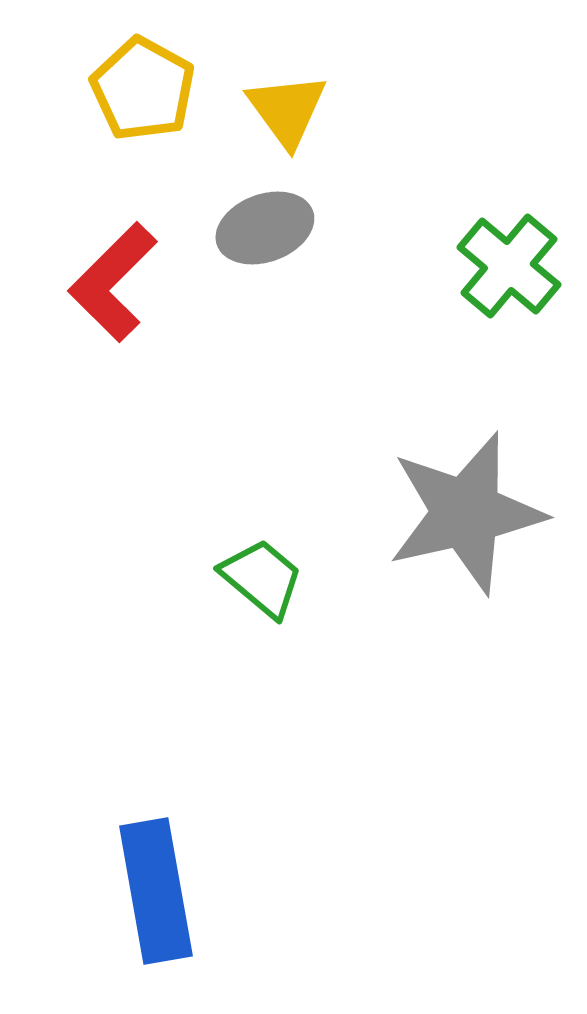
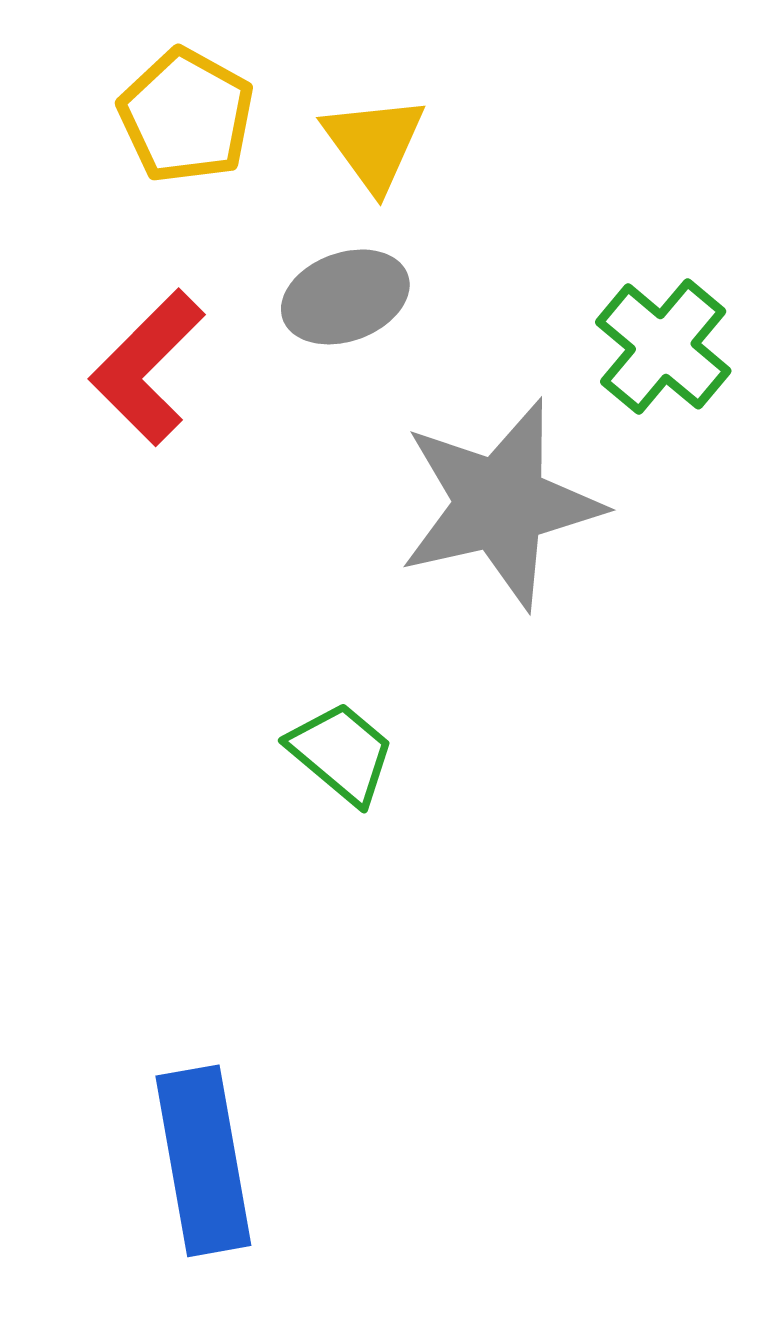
gray star: (466, 513) -> (500, 504), moved

